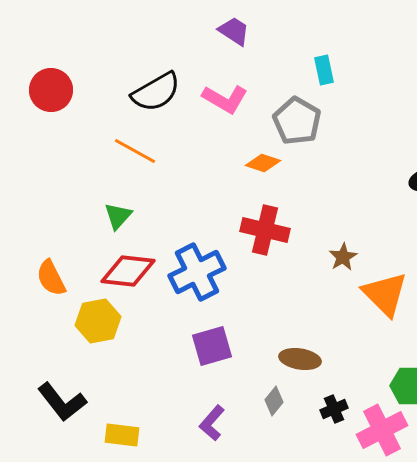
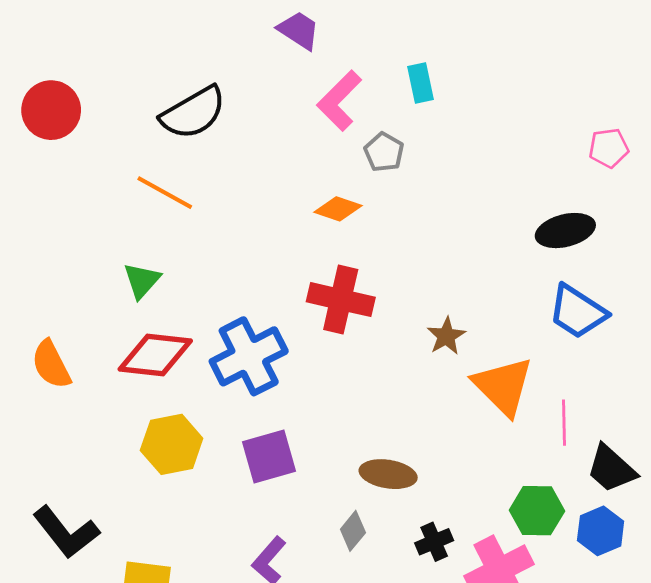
pink L-shape: (225, 99) -> (339, 101), moved, turned 105
gray pentagon: (297, 121) -> (384, 152), size x0.6
yellow hexagon: (98, 321) -> (172, 444), moved

